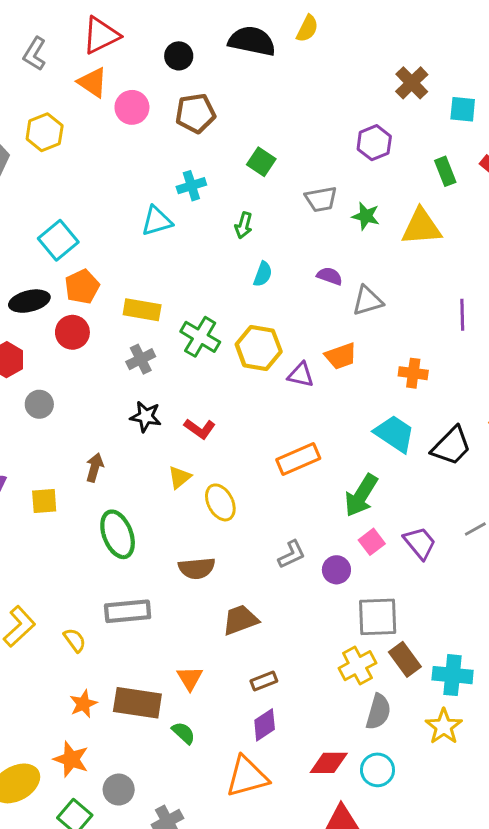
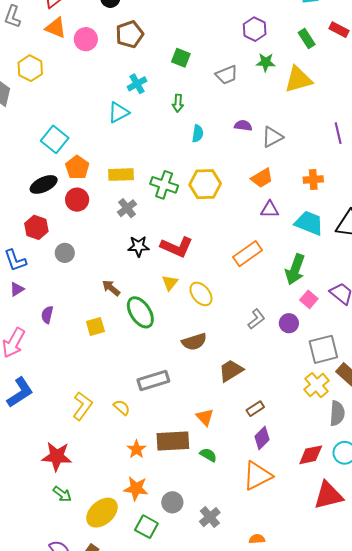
green star: (366, 216) -> (266, 62), moved
purple triangle: (301, 375) -> (270, 209), moved
red L-shape: (200, 429) -> (177, 247), size x1.5
brown arrow: (95, 468) -> (111, 288), turned -54
yellow square: (44, 501) -> (95, 326), moved
green ellipse: (118, 534) -> (140, 312), moved

